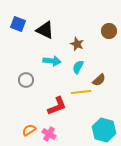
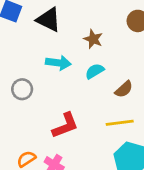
cyan semicircle: (78, 67) -> (95, 71), turned 32
yellow line: (81, 92) -> (120, 123), moved

